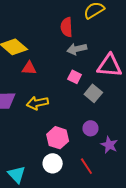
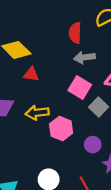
pink square: (75, 77) -> (80, 87), size x1.5
pink hexagon: (58, 138) -> (61, 129), moved

